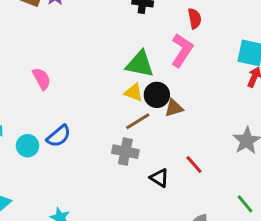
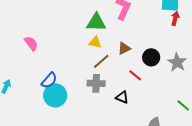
black circle: (157, 95) -> (151, 57), moved
cyan circle: (28, 146) -> (55, 95), moved, size x1.5
red line: (194, 164) -> (135, 75), moved

